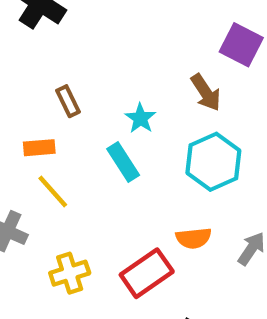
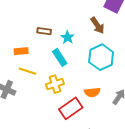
brown rectangle: (68, 101) -> (44, 31), moved, turned -56
yellow line: (53, 191) -> (27, 71), turned -30
yellow cross: (70, 273) -> (55, 84), moved

